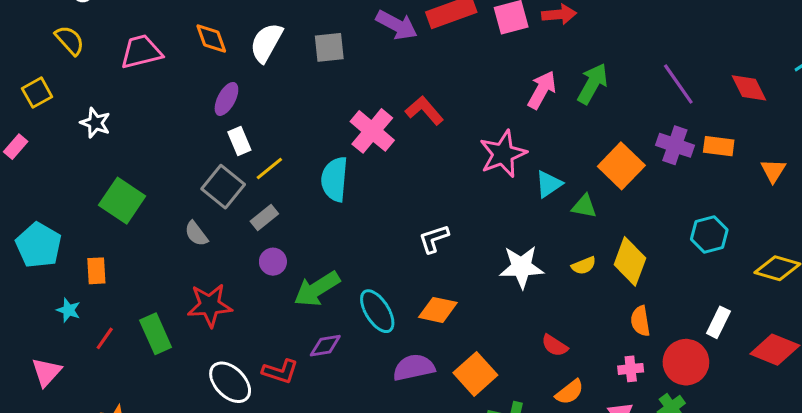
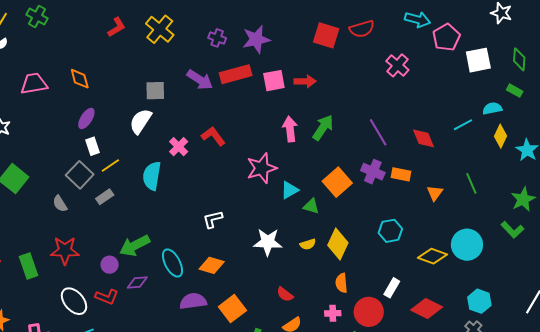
white semicircle: (266, 43) -> (141, 121), moved
pink arrow: (542, 90) -> (290, 129), turned -40
pink cross: (372, 131) -> (179, 147), size x0.7
purple circle: (273, 262) -> (110, 265), moved

